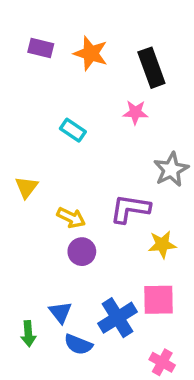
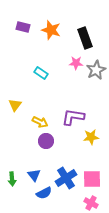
gray star: (171, 169) -> (96, 70), moved
pink square: (159, 300) -> (92, 179), moved
green arrow: (28, 334) -> (12, 179), moved
blue semicircle: (78, 344) -> (44, 193), turned -49

